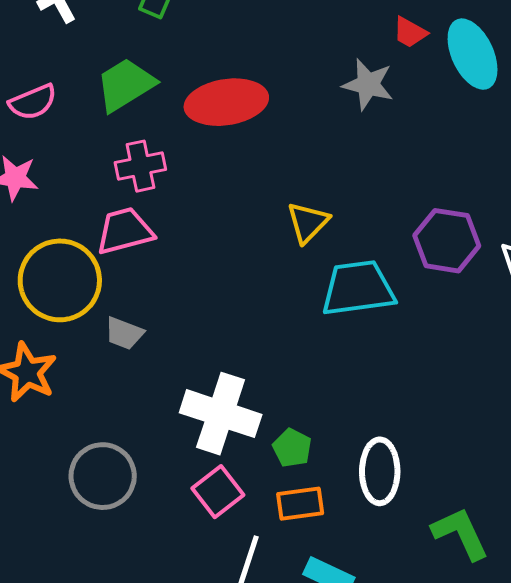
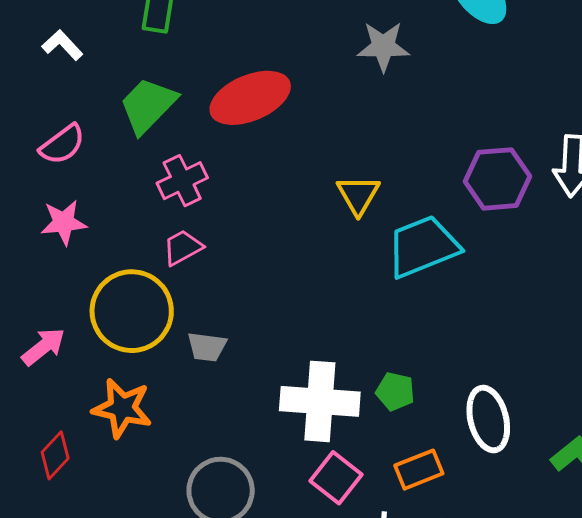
pink trapezoid: (125, 231) -> (183, 248), size x0.7
green pentagon: (292, 448) -> (395, 391), moved

